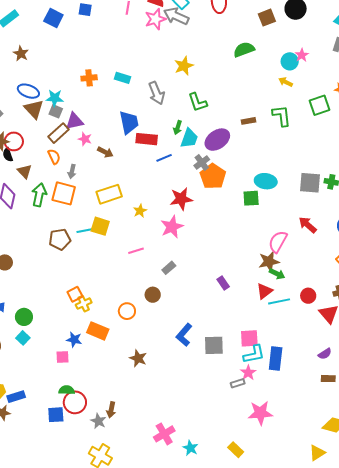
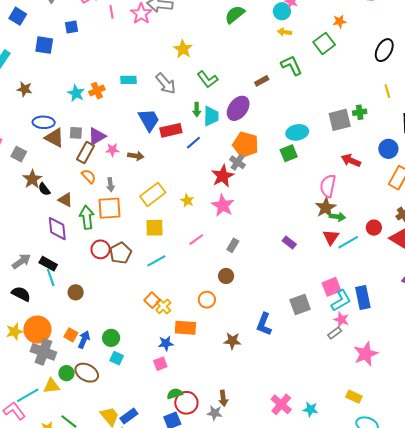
cyan star: (55, 98) -> (76, 93), moved, turned -30
red circle: (14, 141) -> (101, 249), moved
gray cross: (202, 163) -> (237, 162), moved
cyan line: (86, 230) -> (156, 261), moved
blue L-shape: (184, 335) -> (264, 324), moved

